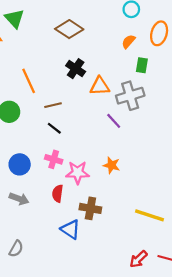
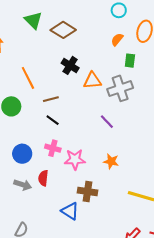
green triangle: (14, 19) -> (33, 20), moved
purple line: (114, 121) -> (107, 122), moved
orange star: (112, 165) -> (111, 161), moved
red semicircle: (58, 193) -> (43, 178), moved

